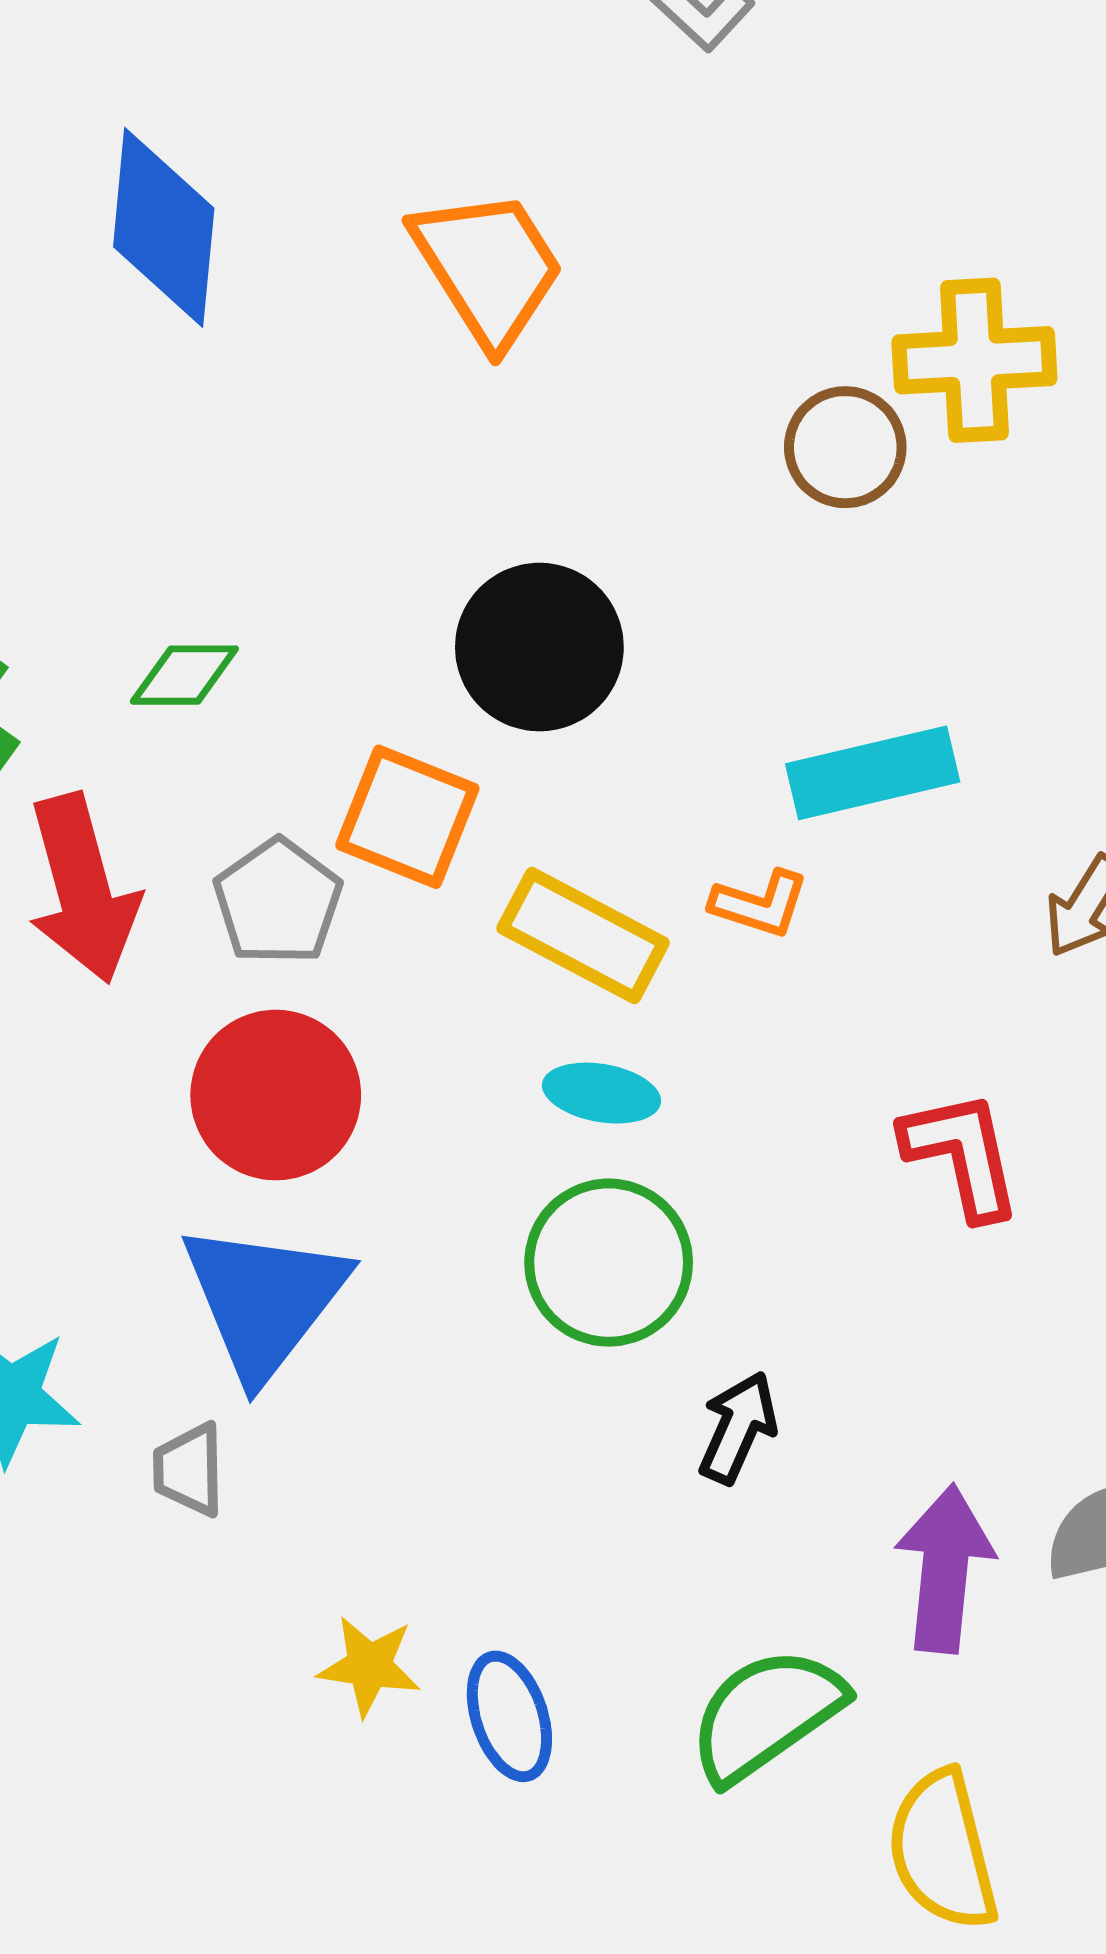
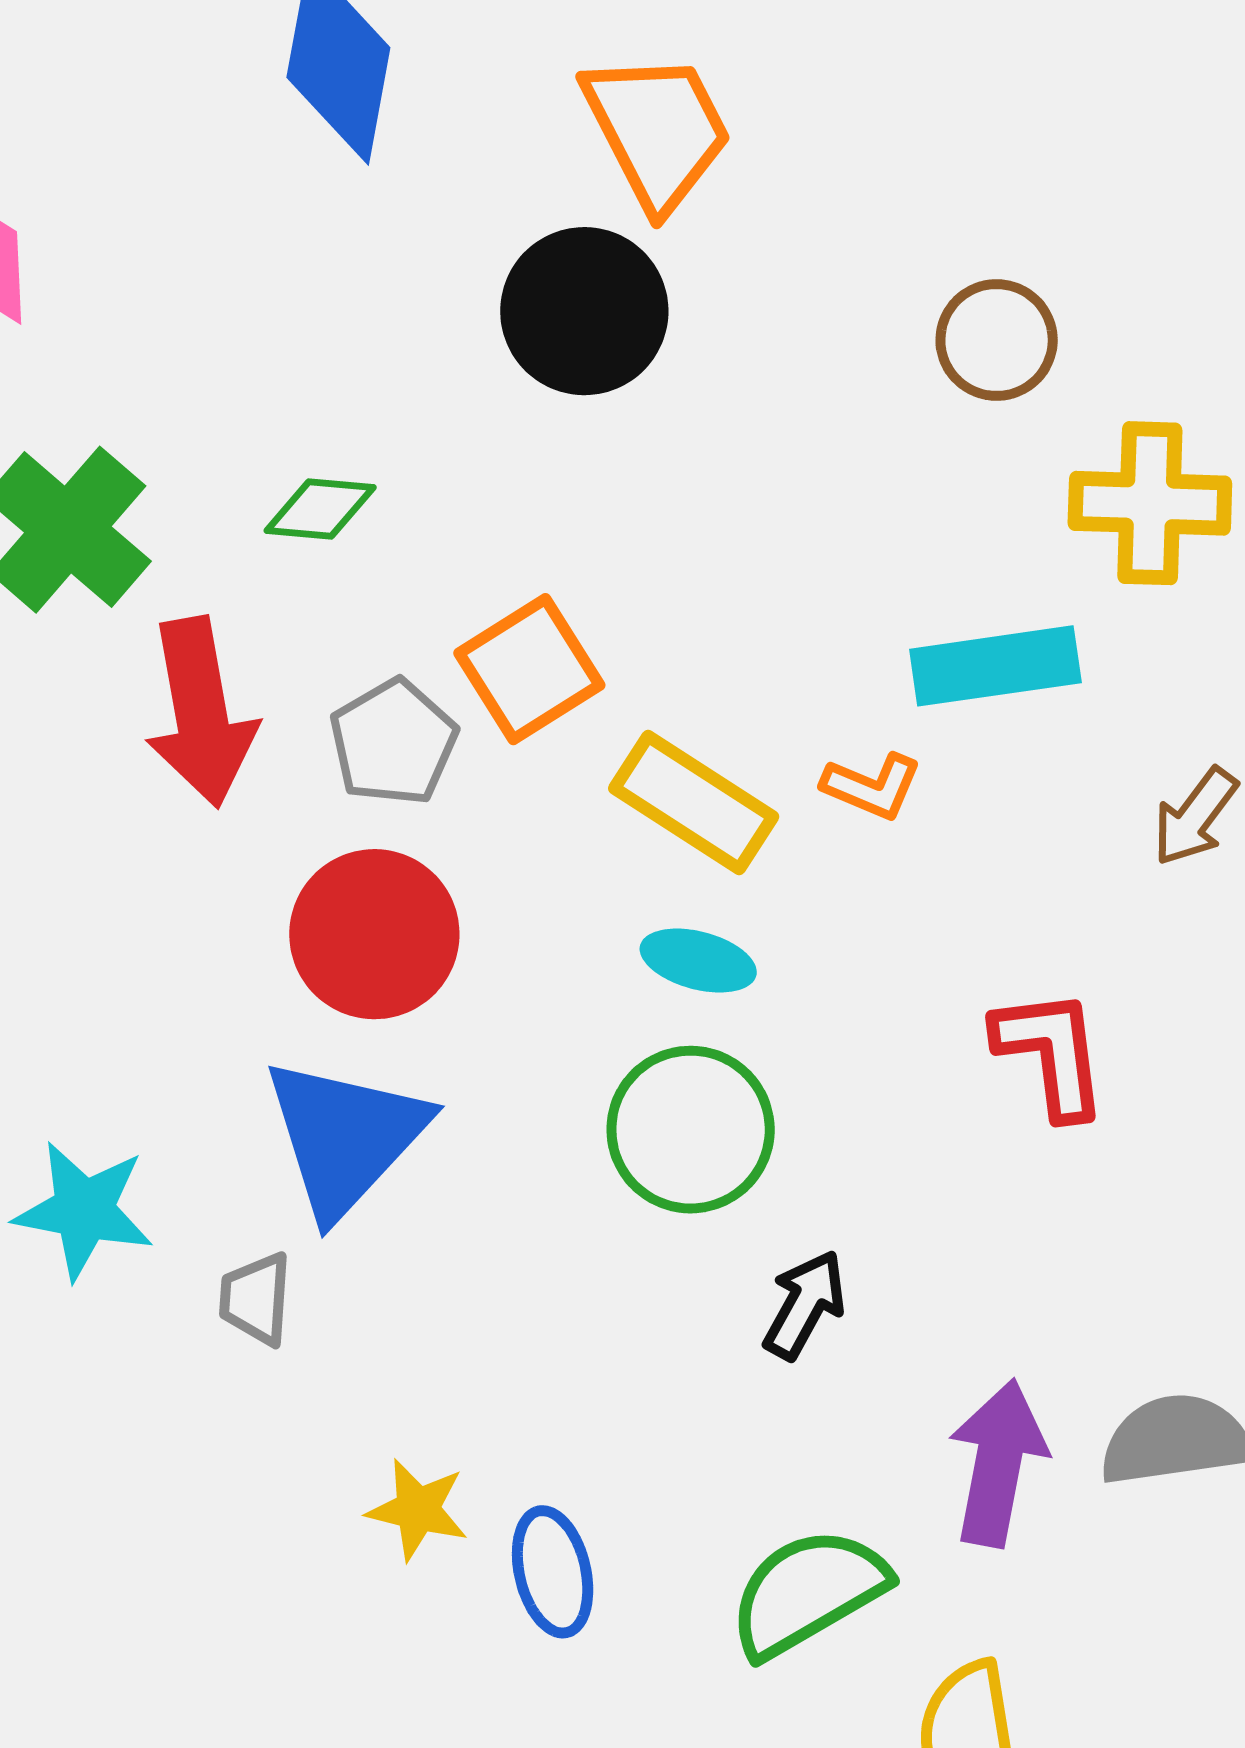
yellow cross: (974, 360) -> (1150, 503), moved
black circle: (539, 647) -> (584, 311), moved
orange square: (407, 817) -> (529, 669), turned 31

